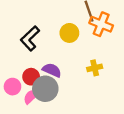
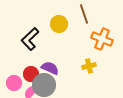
orange cross: (101, 24) -> (102, 39), moved
yellow circle: (69, 33) -> (59, 24), moved

